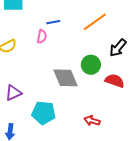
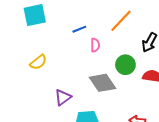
pink semicircle: (42, 37) -> (95, 45), moved
purple triangle: (13, 93) -> (63, 97), moved

